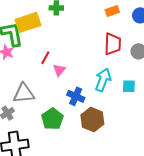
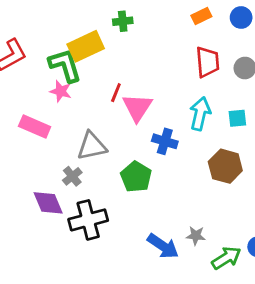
pink triangle: (59, 70) -> (137, 107), size x1.6
brown hexagon: (92, 120) -> (225, 166), moved

